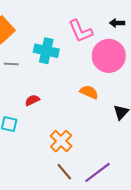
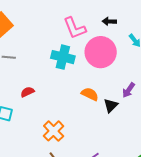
cyan cross: (46, 51) -> (63, 57), moved
orange semicircle: (89, 92) -> (90, 94), moved

